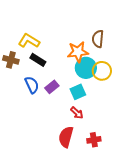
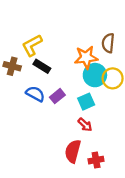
yellow L-shape: (29, 41) -> (32, 45), turned -60
blue semicircle: (32, 85) -> (35, 94), turned -36
red cross: (94, 140) -> (96, 160), moved

